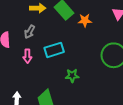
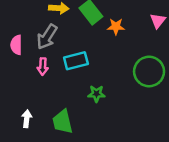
gray arrow: (30, 32) -> (47, 37), size x1.5

